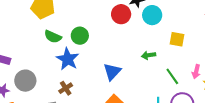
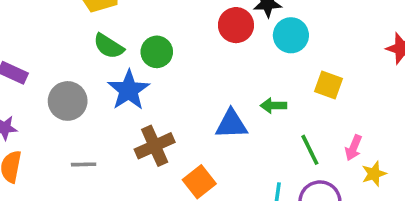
blue triangle: (112, 72) -> (231, 124), moved, turned 36
gray circle: (25, 81) -> (68, 101), moved
brown cross: (66, 88) -> (155, 146), moved, size x1.5

